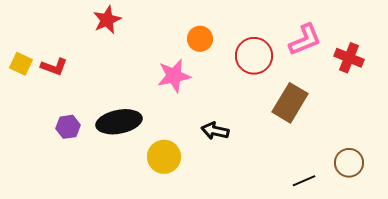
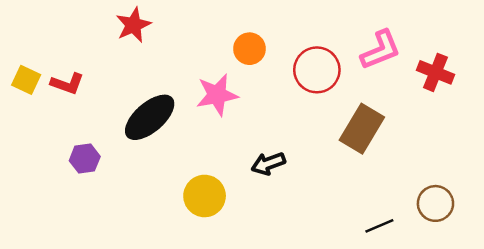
black ellipse: (119, 122) -> (150, 117), moved, turned -30
black arrow: (215, 131) -> (268, 164), turned -32

